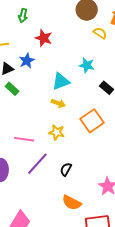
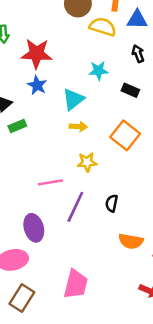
yellow semicircle: (100, 33) -> (103, 27), size x1.5
red star: (44, 38) -> (37, 54), size x1.4
blue star: (27, 61) -> (37, 85), moved
green rectangle: (12, 89) -> (17, 126), turned -48

